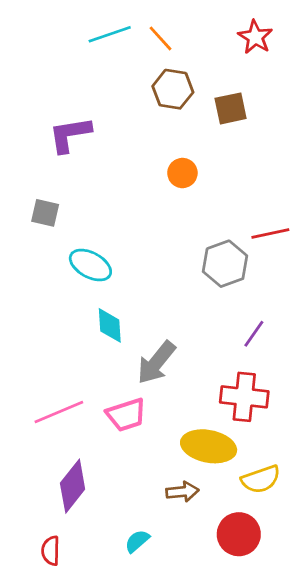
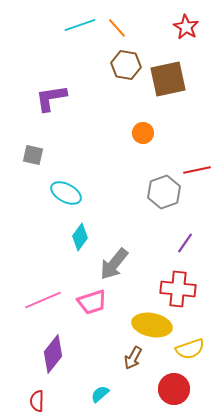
brown square: (231, 108) -> (168, 79), size x1.5
orange circle: (182, 173) -> (143, 133), moved
cyan diamond: (110, 325) -> (80, 237), turned 40
brown arrow: (182, 492) -> (133, 358), turned 125

